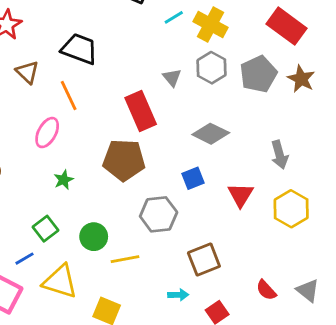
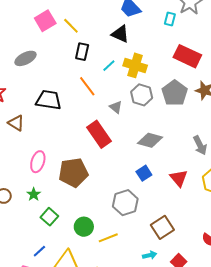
orange line: (69, 95) -> (87, 86), moved
brown pentagon: (124, 160) -> (73, 173), moved
green star: (64, 180) -> (34, 194), moved
green square: (45, 229) -> (49, 217), moved

